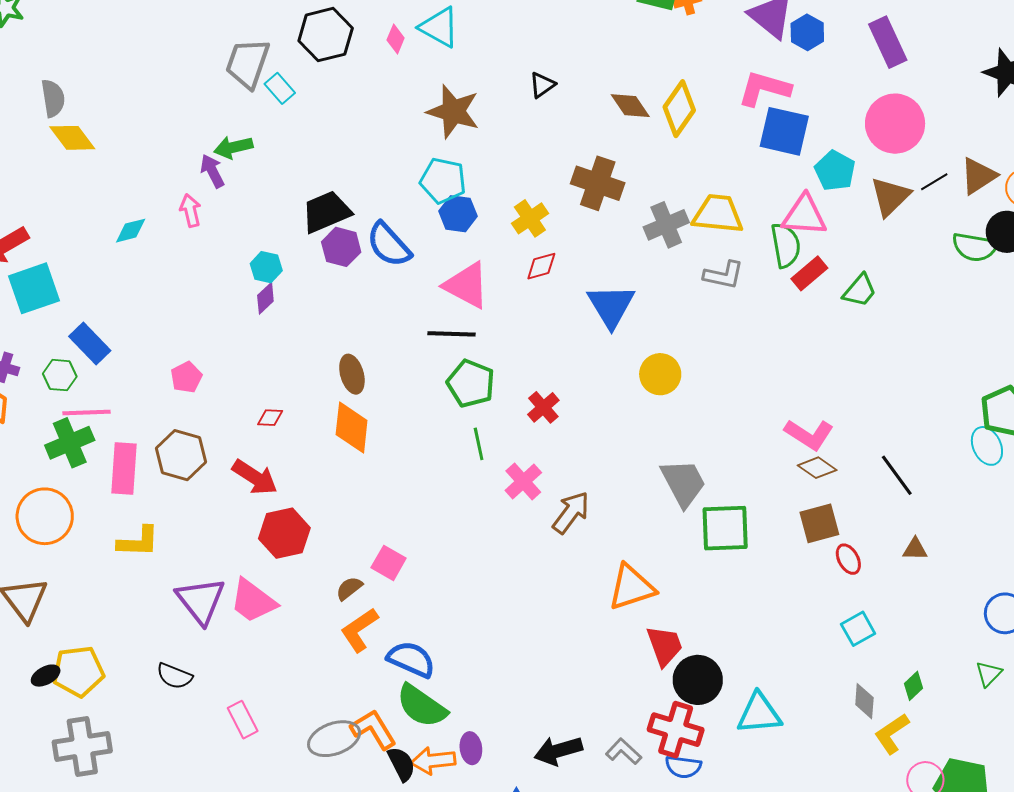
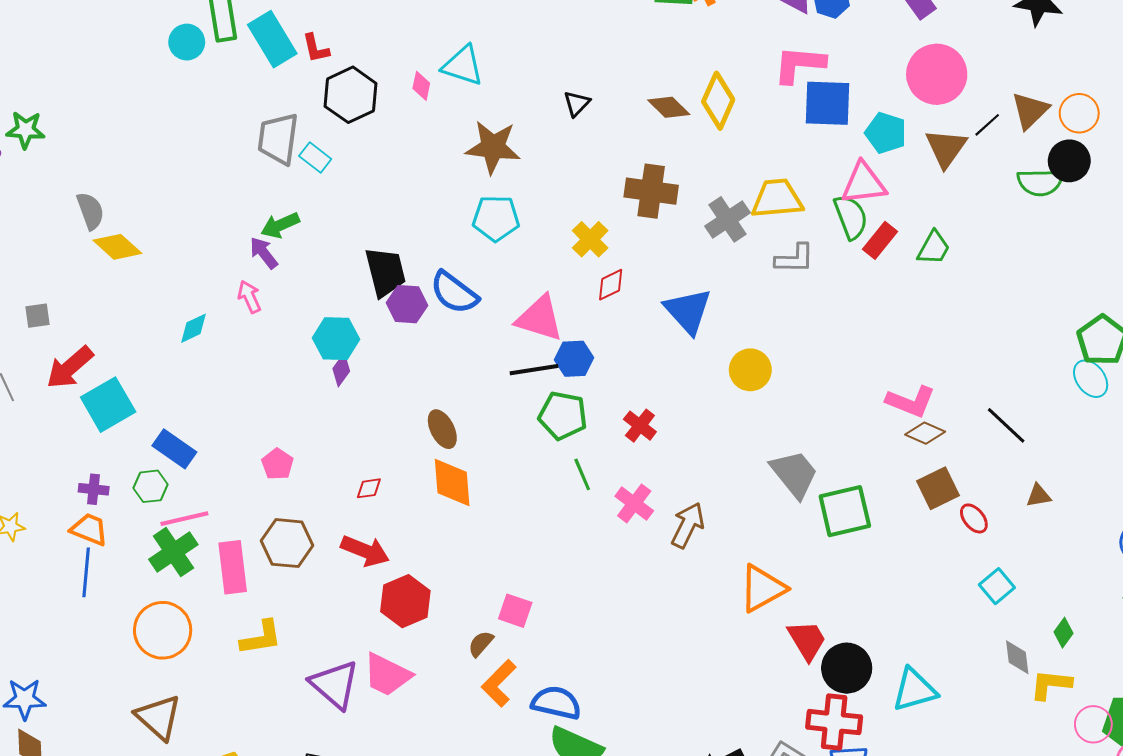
black trapezoid: (326, 212) -> (385, 272), turned 110
blue hexagon: (458, 214) -> (574, 359), moved
cyan hexagon: (266, 267) -> (336, 339), size x1.4
yellow L-shape: (892, 734) -> (1051, 684), turned 51

